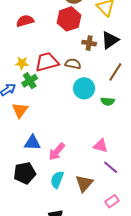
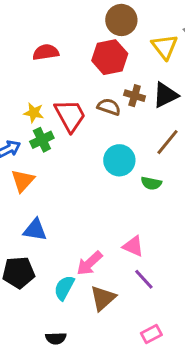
red trapezoid: (47, 62) -> (70, 116), turned 70
brown semicircle: (73, 64) -> (109, 107), moved
pink arrow: (57, 152) -> (89, 263), moved
pink rectangle: (112, 201) -> (151, 334), moved

